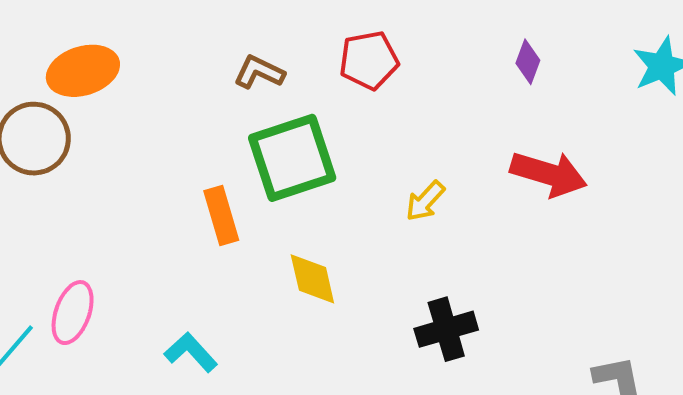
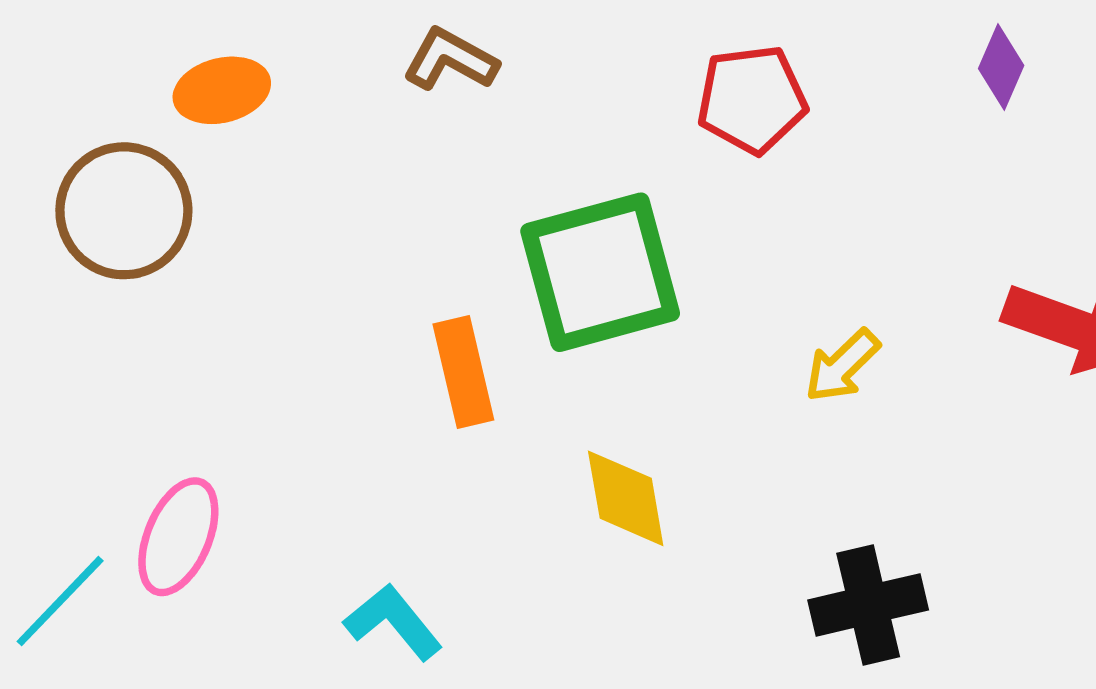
purple diamond: (528, 62) -> (1001, 67), moved
orange ellipse: (83, 71) -> (222, 90), size x0.7
brown L-shape: (259, 72) -> (450, 60), moved

